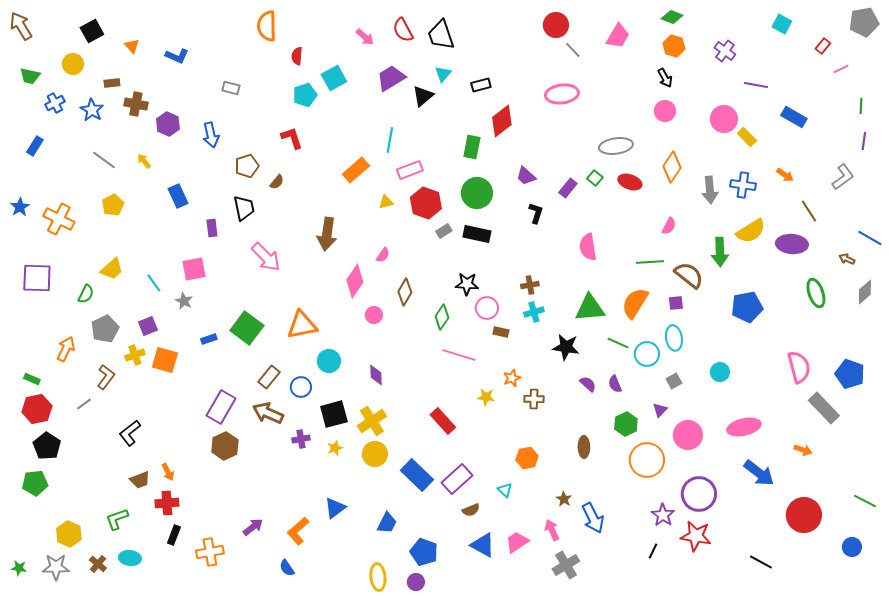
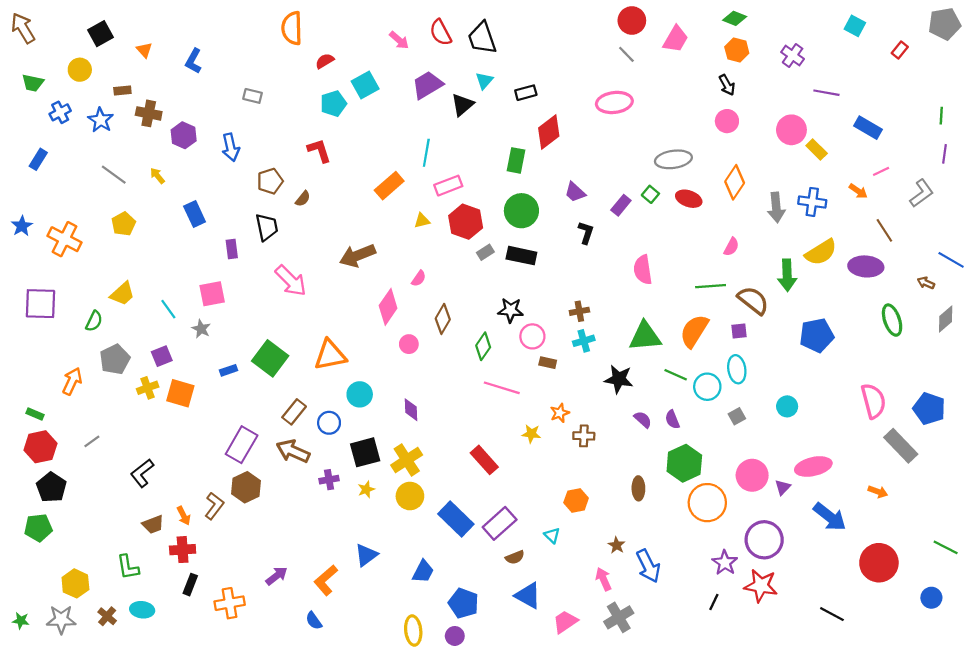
red circle: (556, 25) -> (632, 20), moved
blue L-shape: (177, 56) -> (193, 61), turned 95
red semicircle: (297, 56) -> (325, 61), turned 54
pink line: (841, 69) -> (881, 171), moved
brown arrow: (327, 234) -> (357, 256), turned 60
brown L-shape: (106, 377) -> (214, 506), moved
purple triangle: (660, 410) -> (783, 487), moved
green hexagon: (626, 424) -> (684, 463), size x1.4
green L-shape: (117, 519) -> (128, 567), turned -80
pink trapezoid: (517, 542) -> (565, 622), moved

